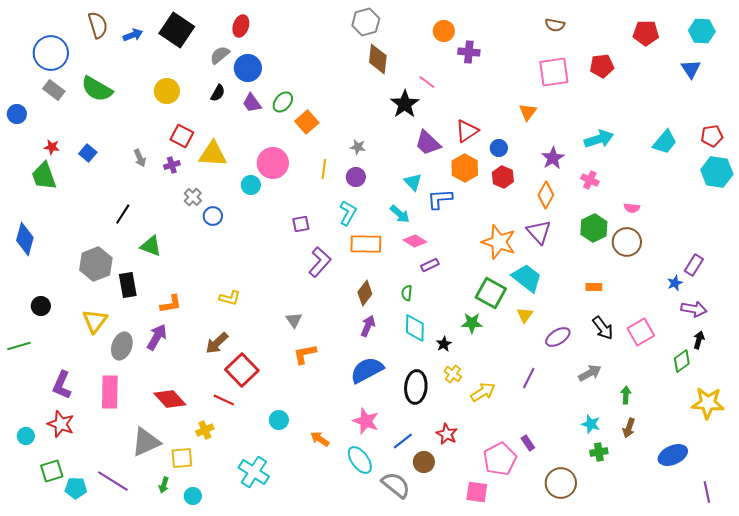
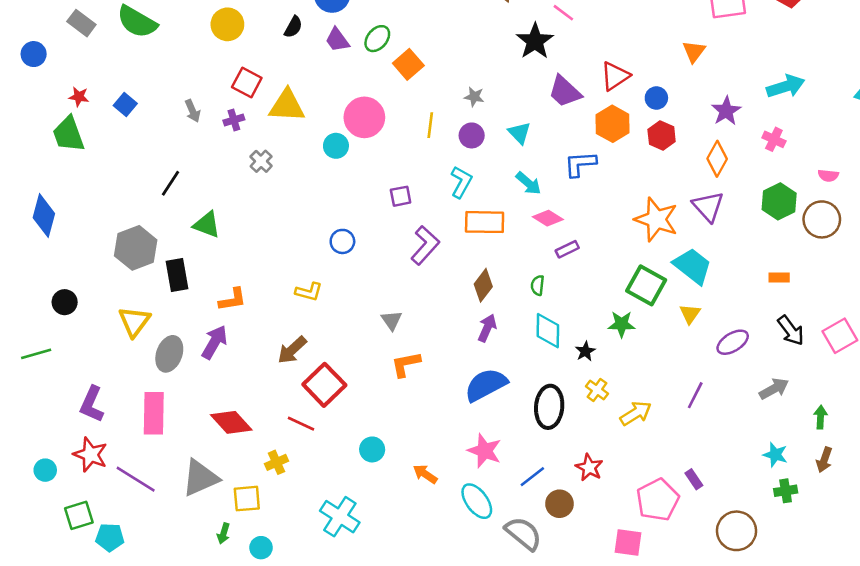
cyan triangle: (413, 182) -> (519, 133), moved
blue circle: (213, 216) -> (342, 241), moved
purple line: (113, 481) -> (136, 479), moved

